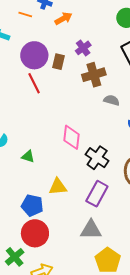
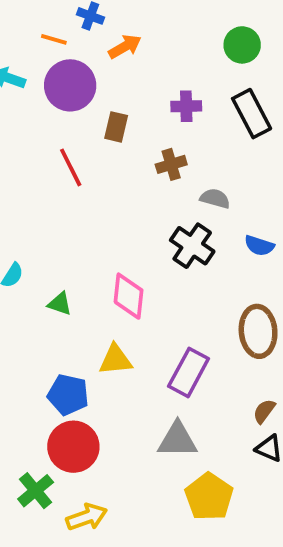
purple cross: (83, 48) -> (186, 106), moved, turned 35
purple circle: (34, 55) -> (70, 85), moved
brown cross: (94, 75) -> (171, 164), moved, size x0.7
pink diamond: (71, 137) -> (129, 296), moved
black cross: (97, 158) -> (192, 246), moved

